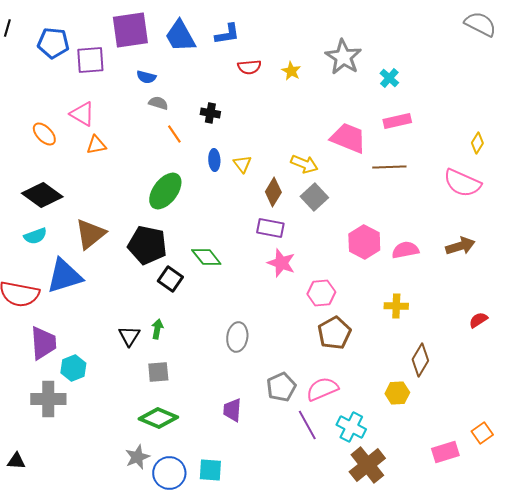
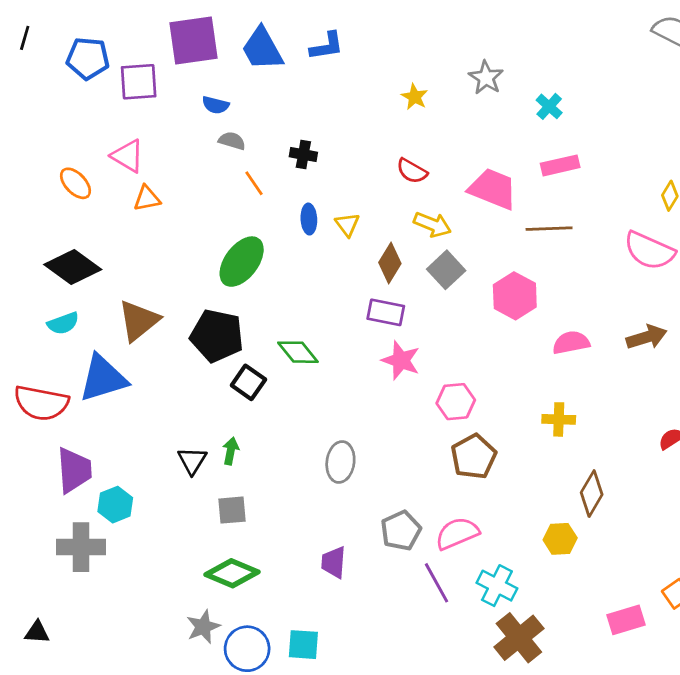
gray star: (343, 57) -> (486, 78), size x0.7
red semicircle: (249, 67) -> (412, 171), moved, turned 35
pink hexagon: (364, 242) -> (515, 296), moved

